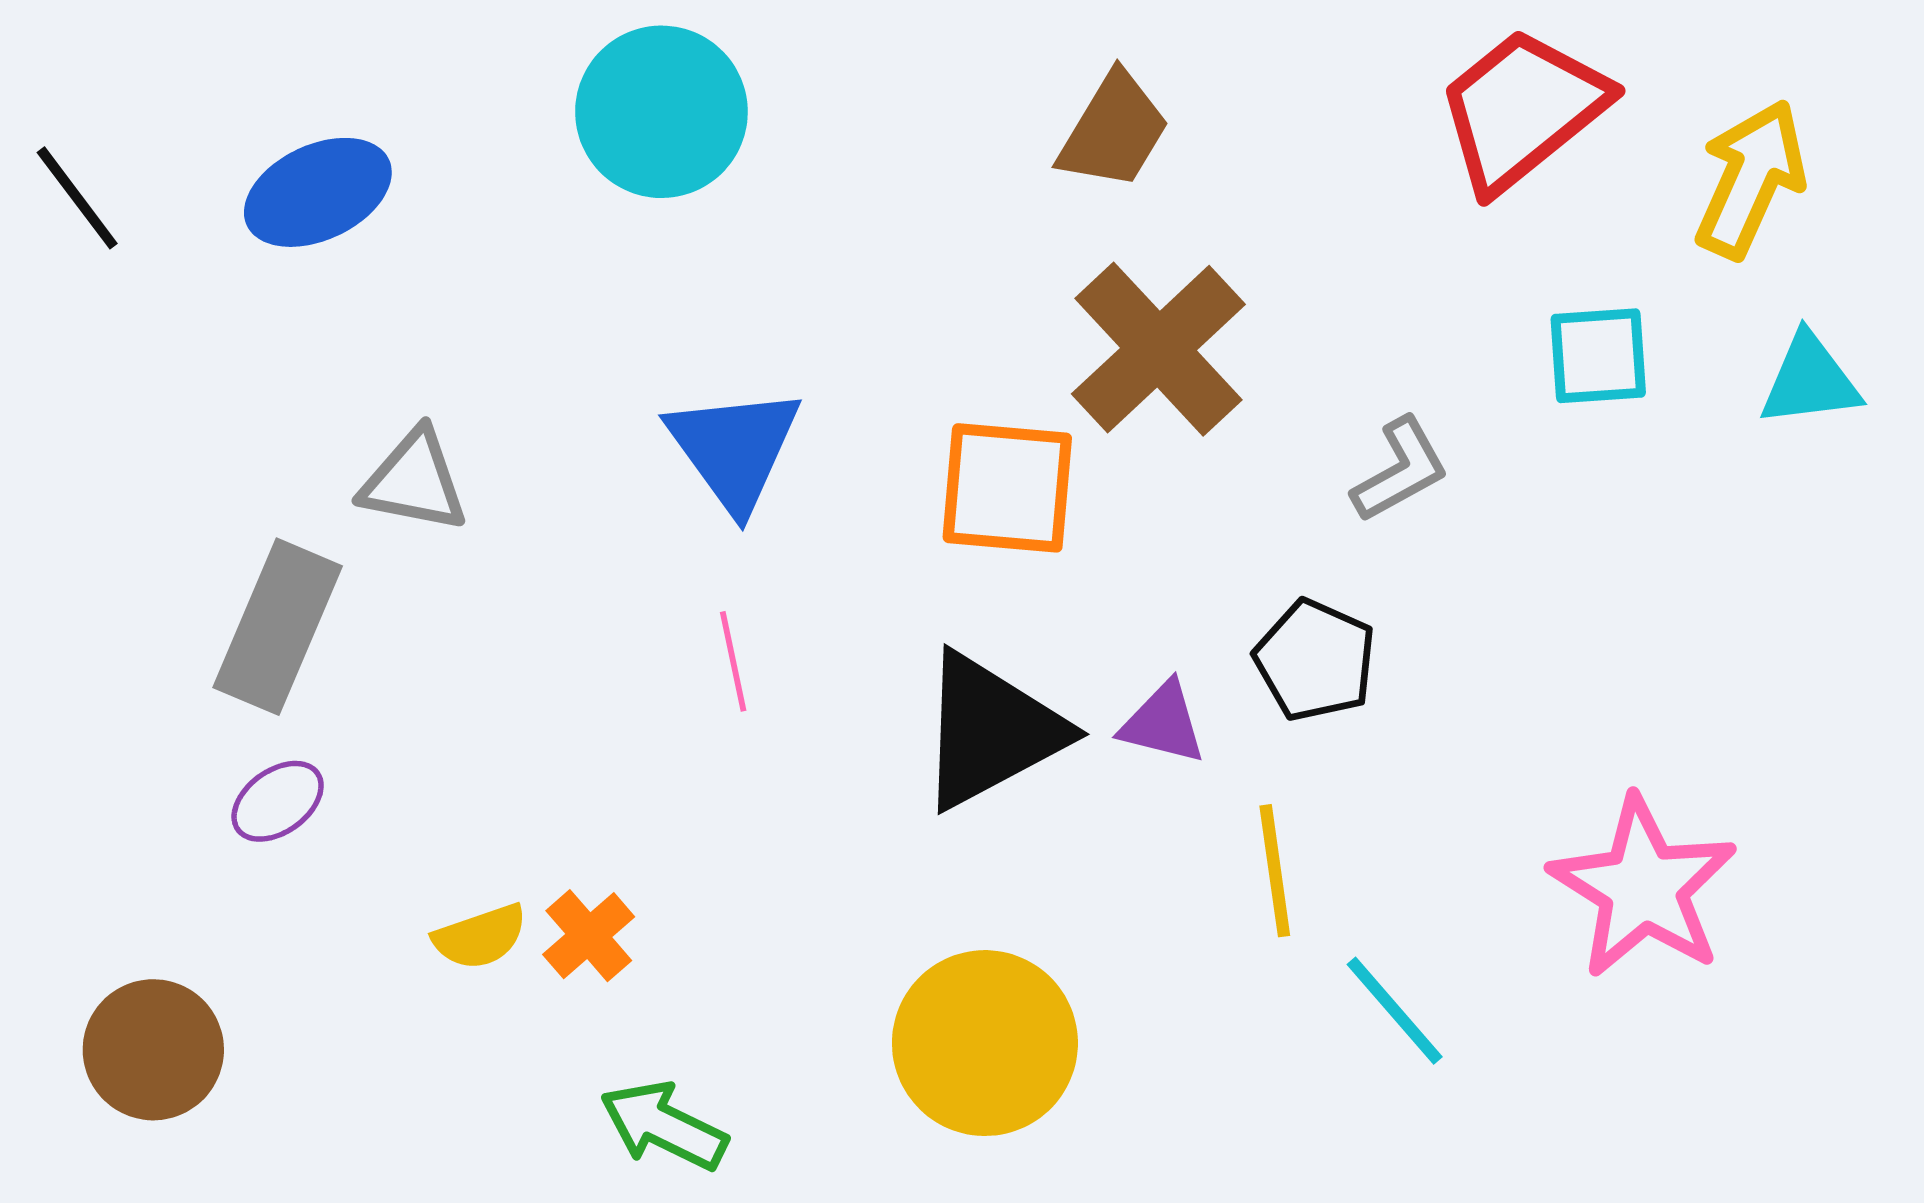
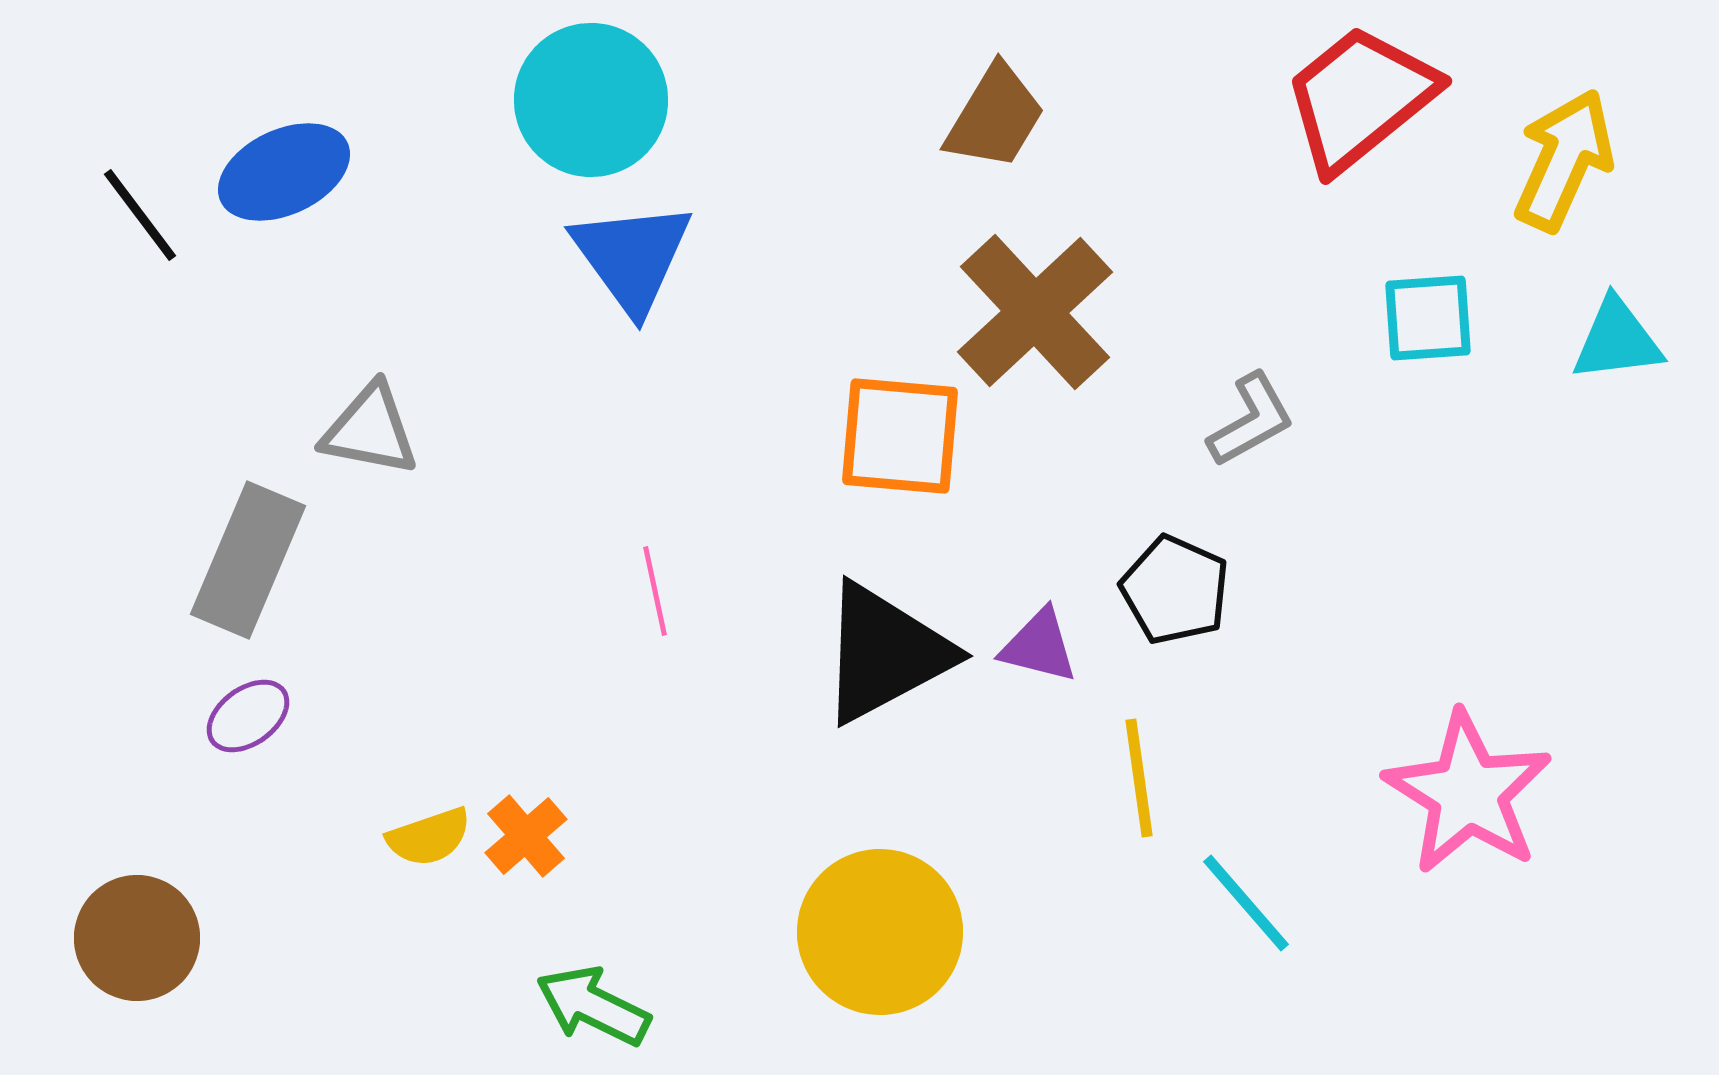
black line: (77, 198) -> (140, 215), moved
blue triangle: (734, 449) -> (632, 257), moved

